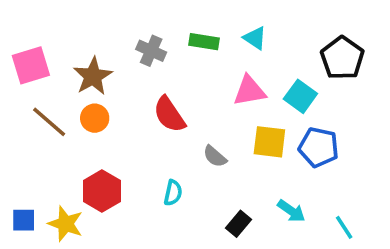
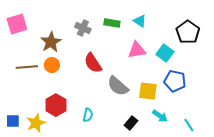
pink square: (31, 65) -> (17, 24), moved
brown line: (49, 122) -> (27, 67), turned -45
yellow square: (269, 142) -> (148, 91), moved
gray semicircle: (215, 156) -> (118, 86), size x1.6
cyan semicircle: (173, 193) -> (88, 115), moved
yellow star: (66, 224) -> (36, 123), turned 30

